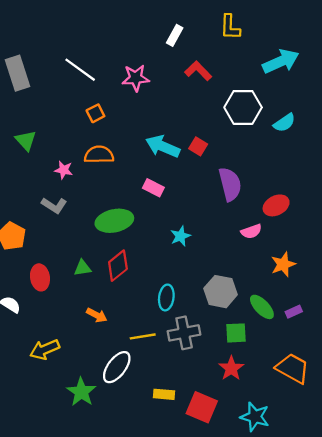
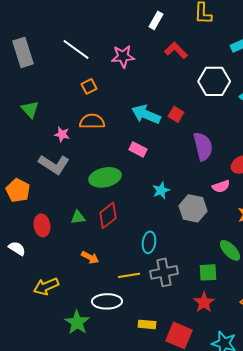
gray L-shape: (54, 205) -> (54, 164), size x1.4
gray hexagon: (221, 292) -> (193, 208), moved
white ellipse: (117, 367) -> (107, 301), turned 52

